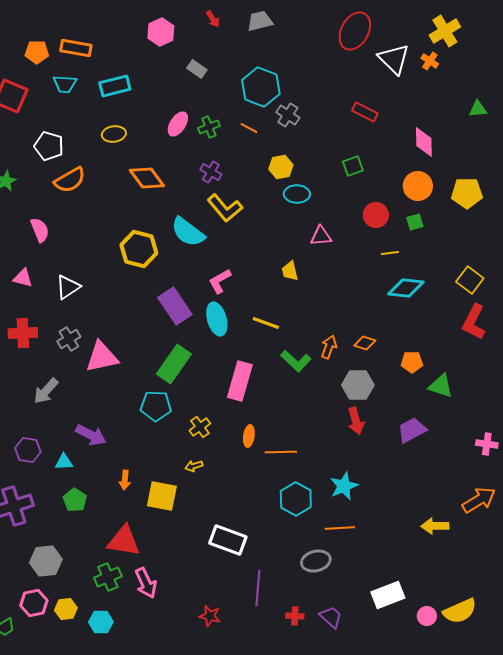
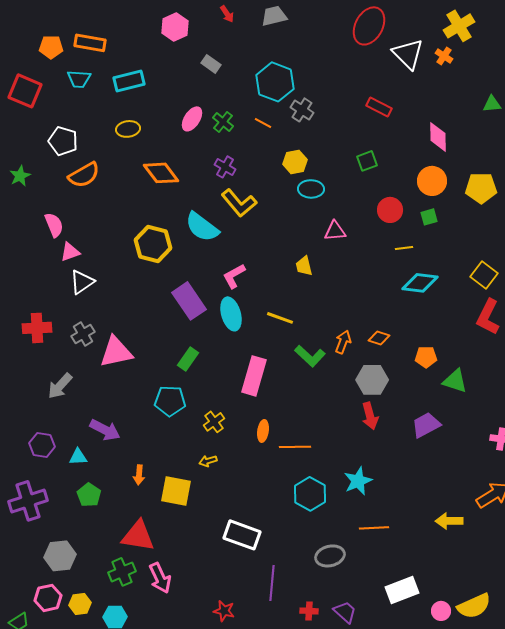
green cross: (209, 127) -> (223, 122), turned -30
pink triangle: (23, 278) -> (70, 252), moved, turned -35
green rectangle: (174, 364) -> (188, 359), size x0.6
orange line: (340, 528) -> (374, 528), moved

